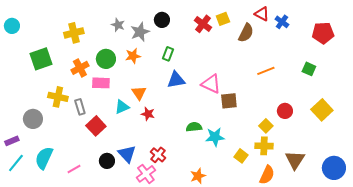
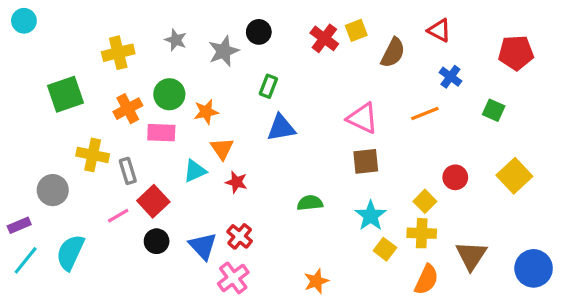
red triangle: (262, 14) -> (439, 30), moved
blue cross: (282, 22) -> (450, 77), moved
gray star: (118, 25) -> (176, 40), moved
cyan circle: (12, 26) -> (24, 21), moved
orange star: (133, 56) -> (206, 112), moved
pink triangle: (211, 84) -> (363, 118), moved
cyan star: (215, 137) -> (371, 216), moved, turned -30
red cross: (158, 155) -> (240, 236), moved
black circle: (107, 161) -> (157, 241), moved
pink line: (74, 169) -> (118, 216), moved

